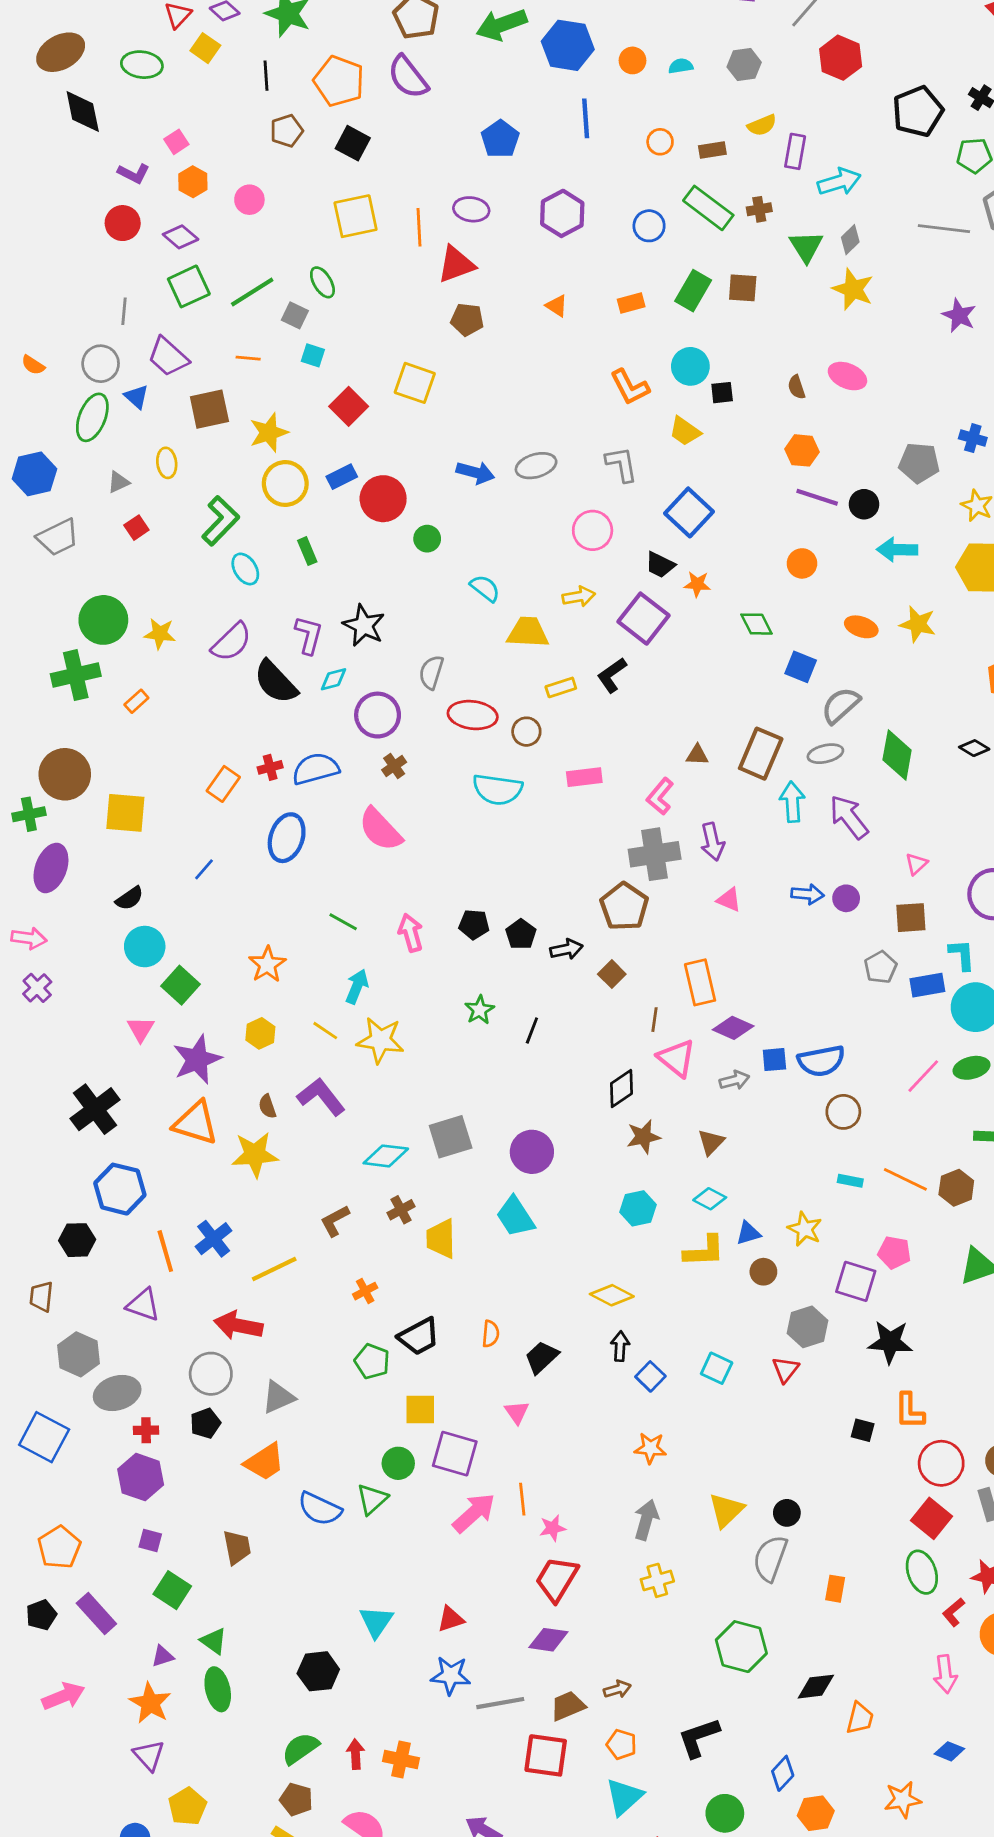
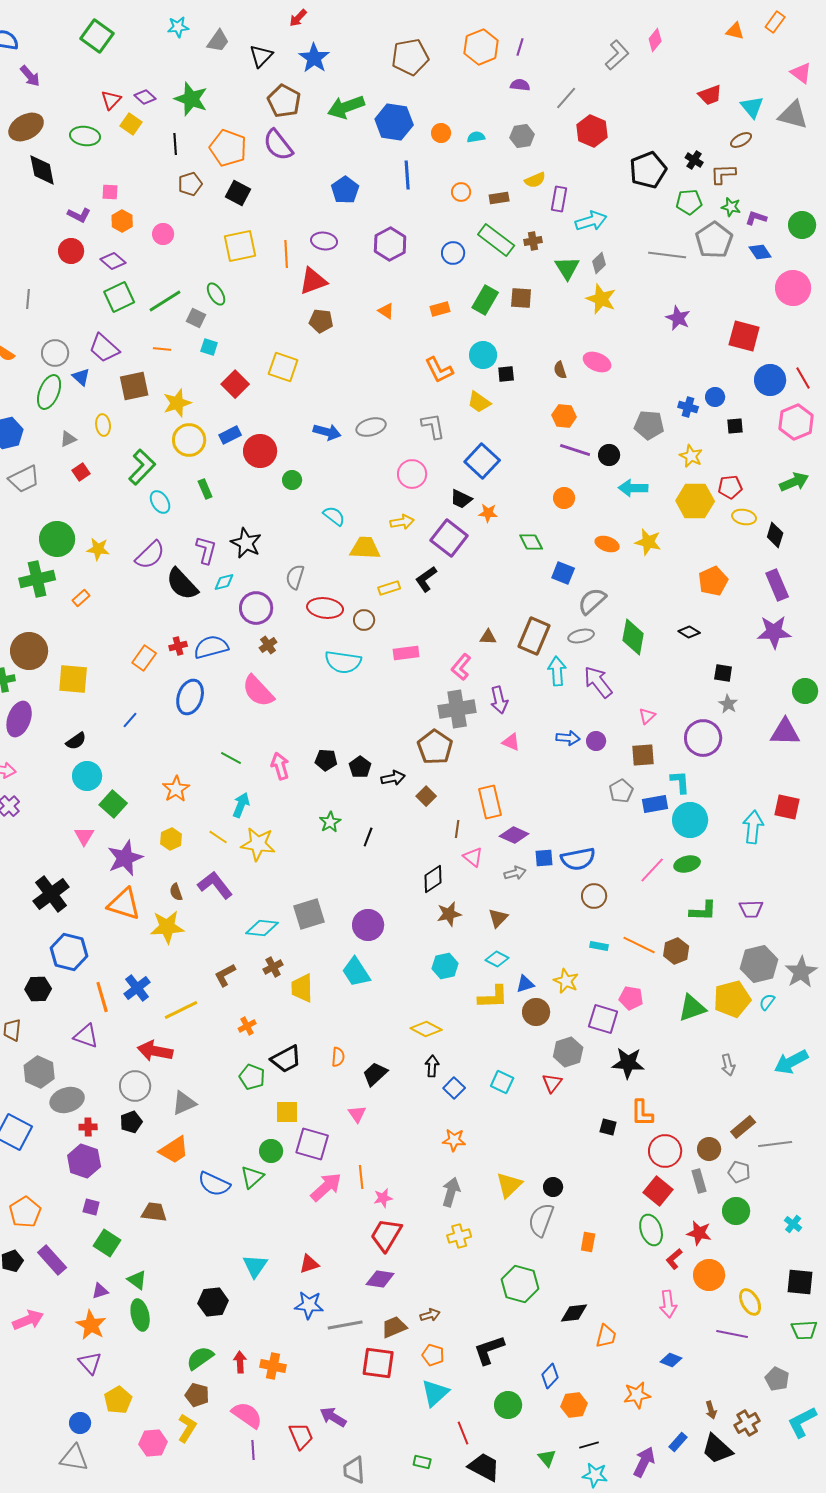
pink square: (176, 142) -> (110, 192), turned 36
gray line: (124, 311) -> (28, 299), moved
pink triangle: (677, 1058) -> (473, 857), size x0.7
brown circle: (763, 1272) -> (536, 1012), size x1.4
brown trapezoid: (237, 1547) -> (154, 1212), turned -72

